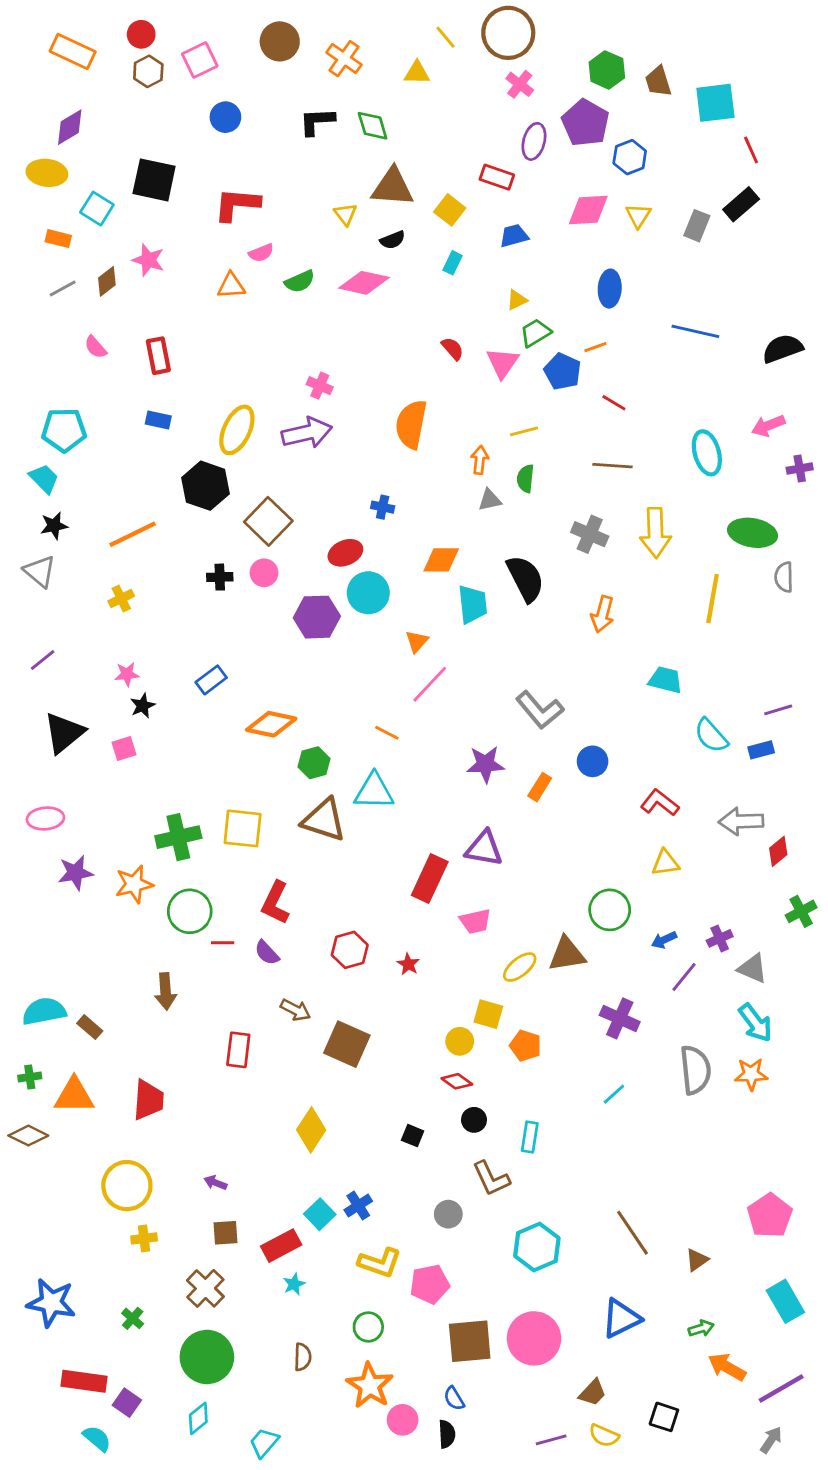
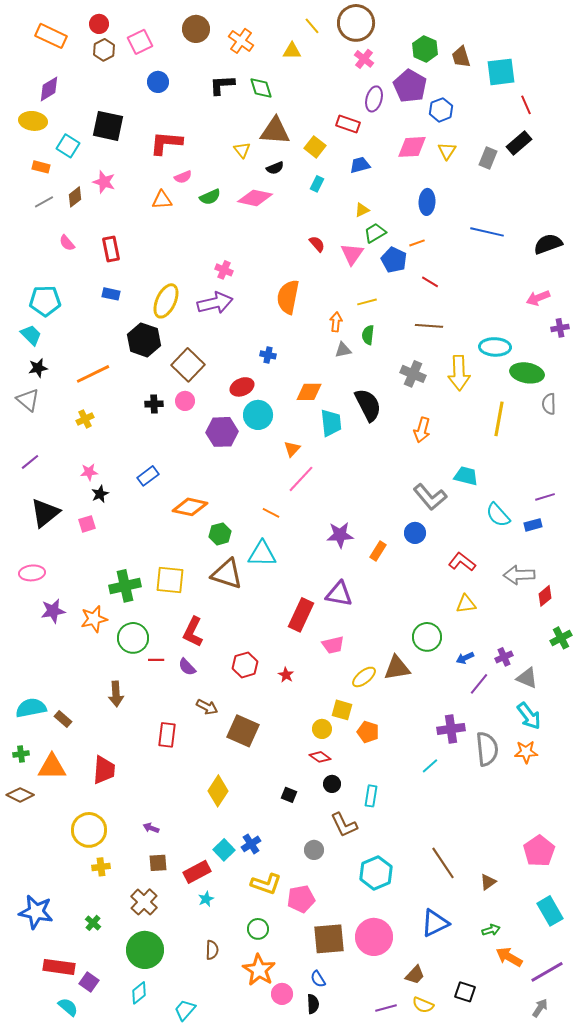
cyan ellipse: (707, 453) -> (495, 347), moved, turned -72
gray L-shape: (540, 710) -> (430, 497), moved
purple cross: (620, 1018) -> (451, 729), moved, turned -32

